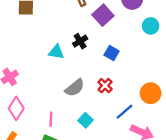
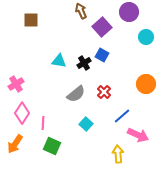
black cross: (80, 41) -> (84, 63), moved
blue square: (112, 53) -> (102, 55), moved
orange circle: (151, 93) -> (146, 84), moved
pink line: (51, 119) -> (43, 123), moved

